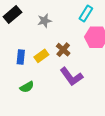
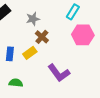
brown cross: (63, 50) -> (42, 37), moved
green semicircle: (27, 87) -> (16, 83), turned -144

